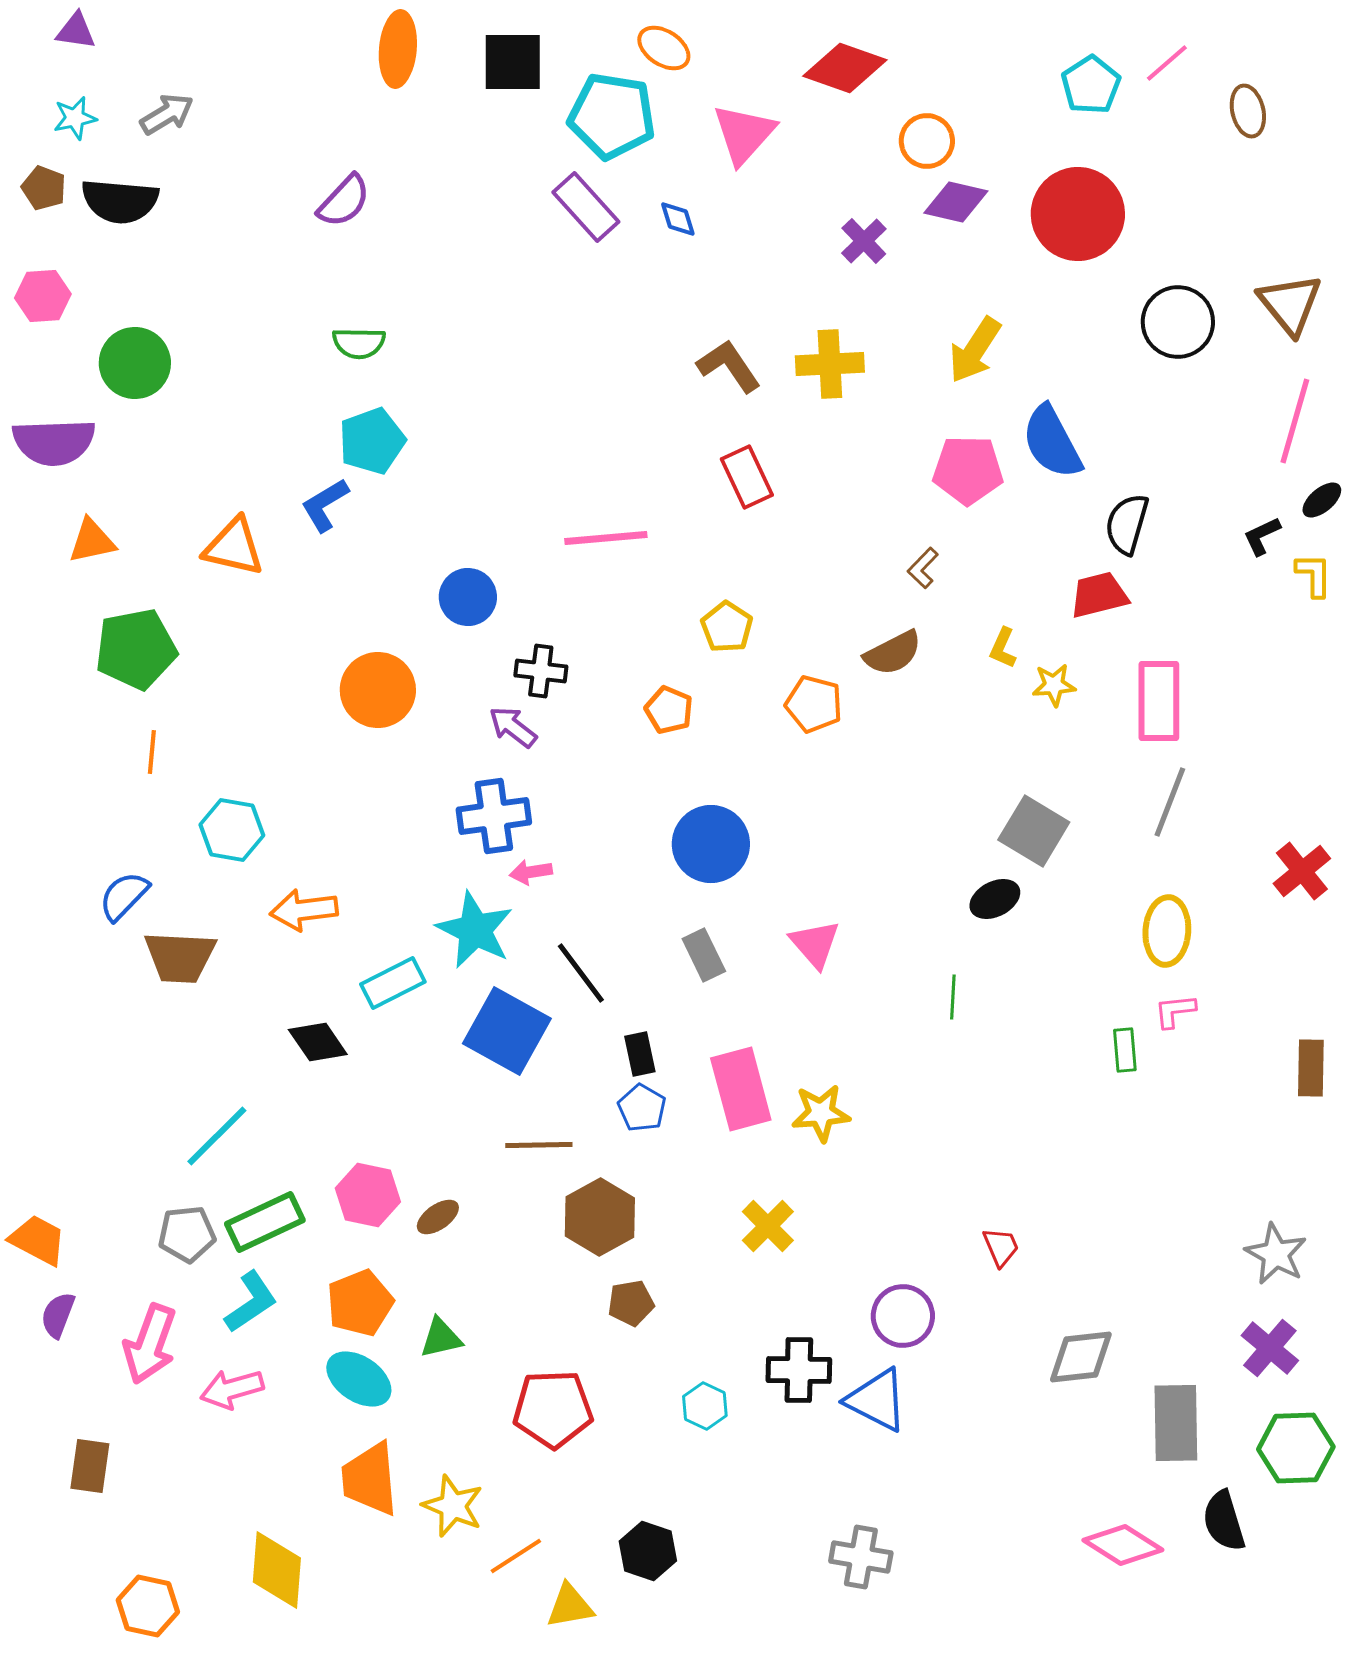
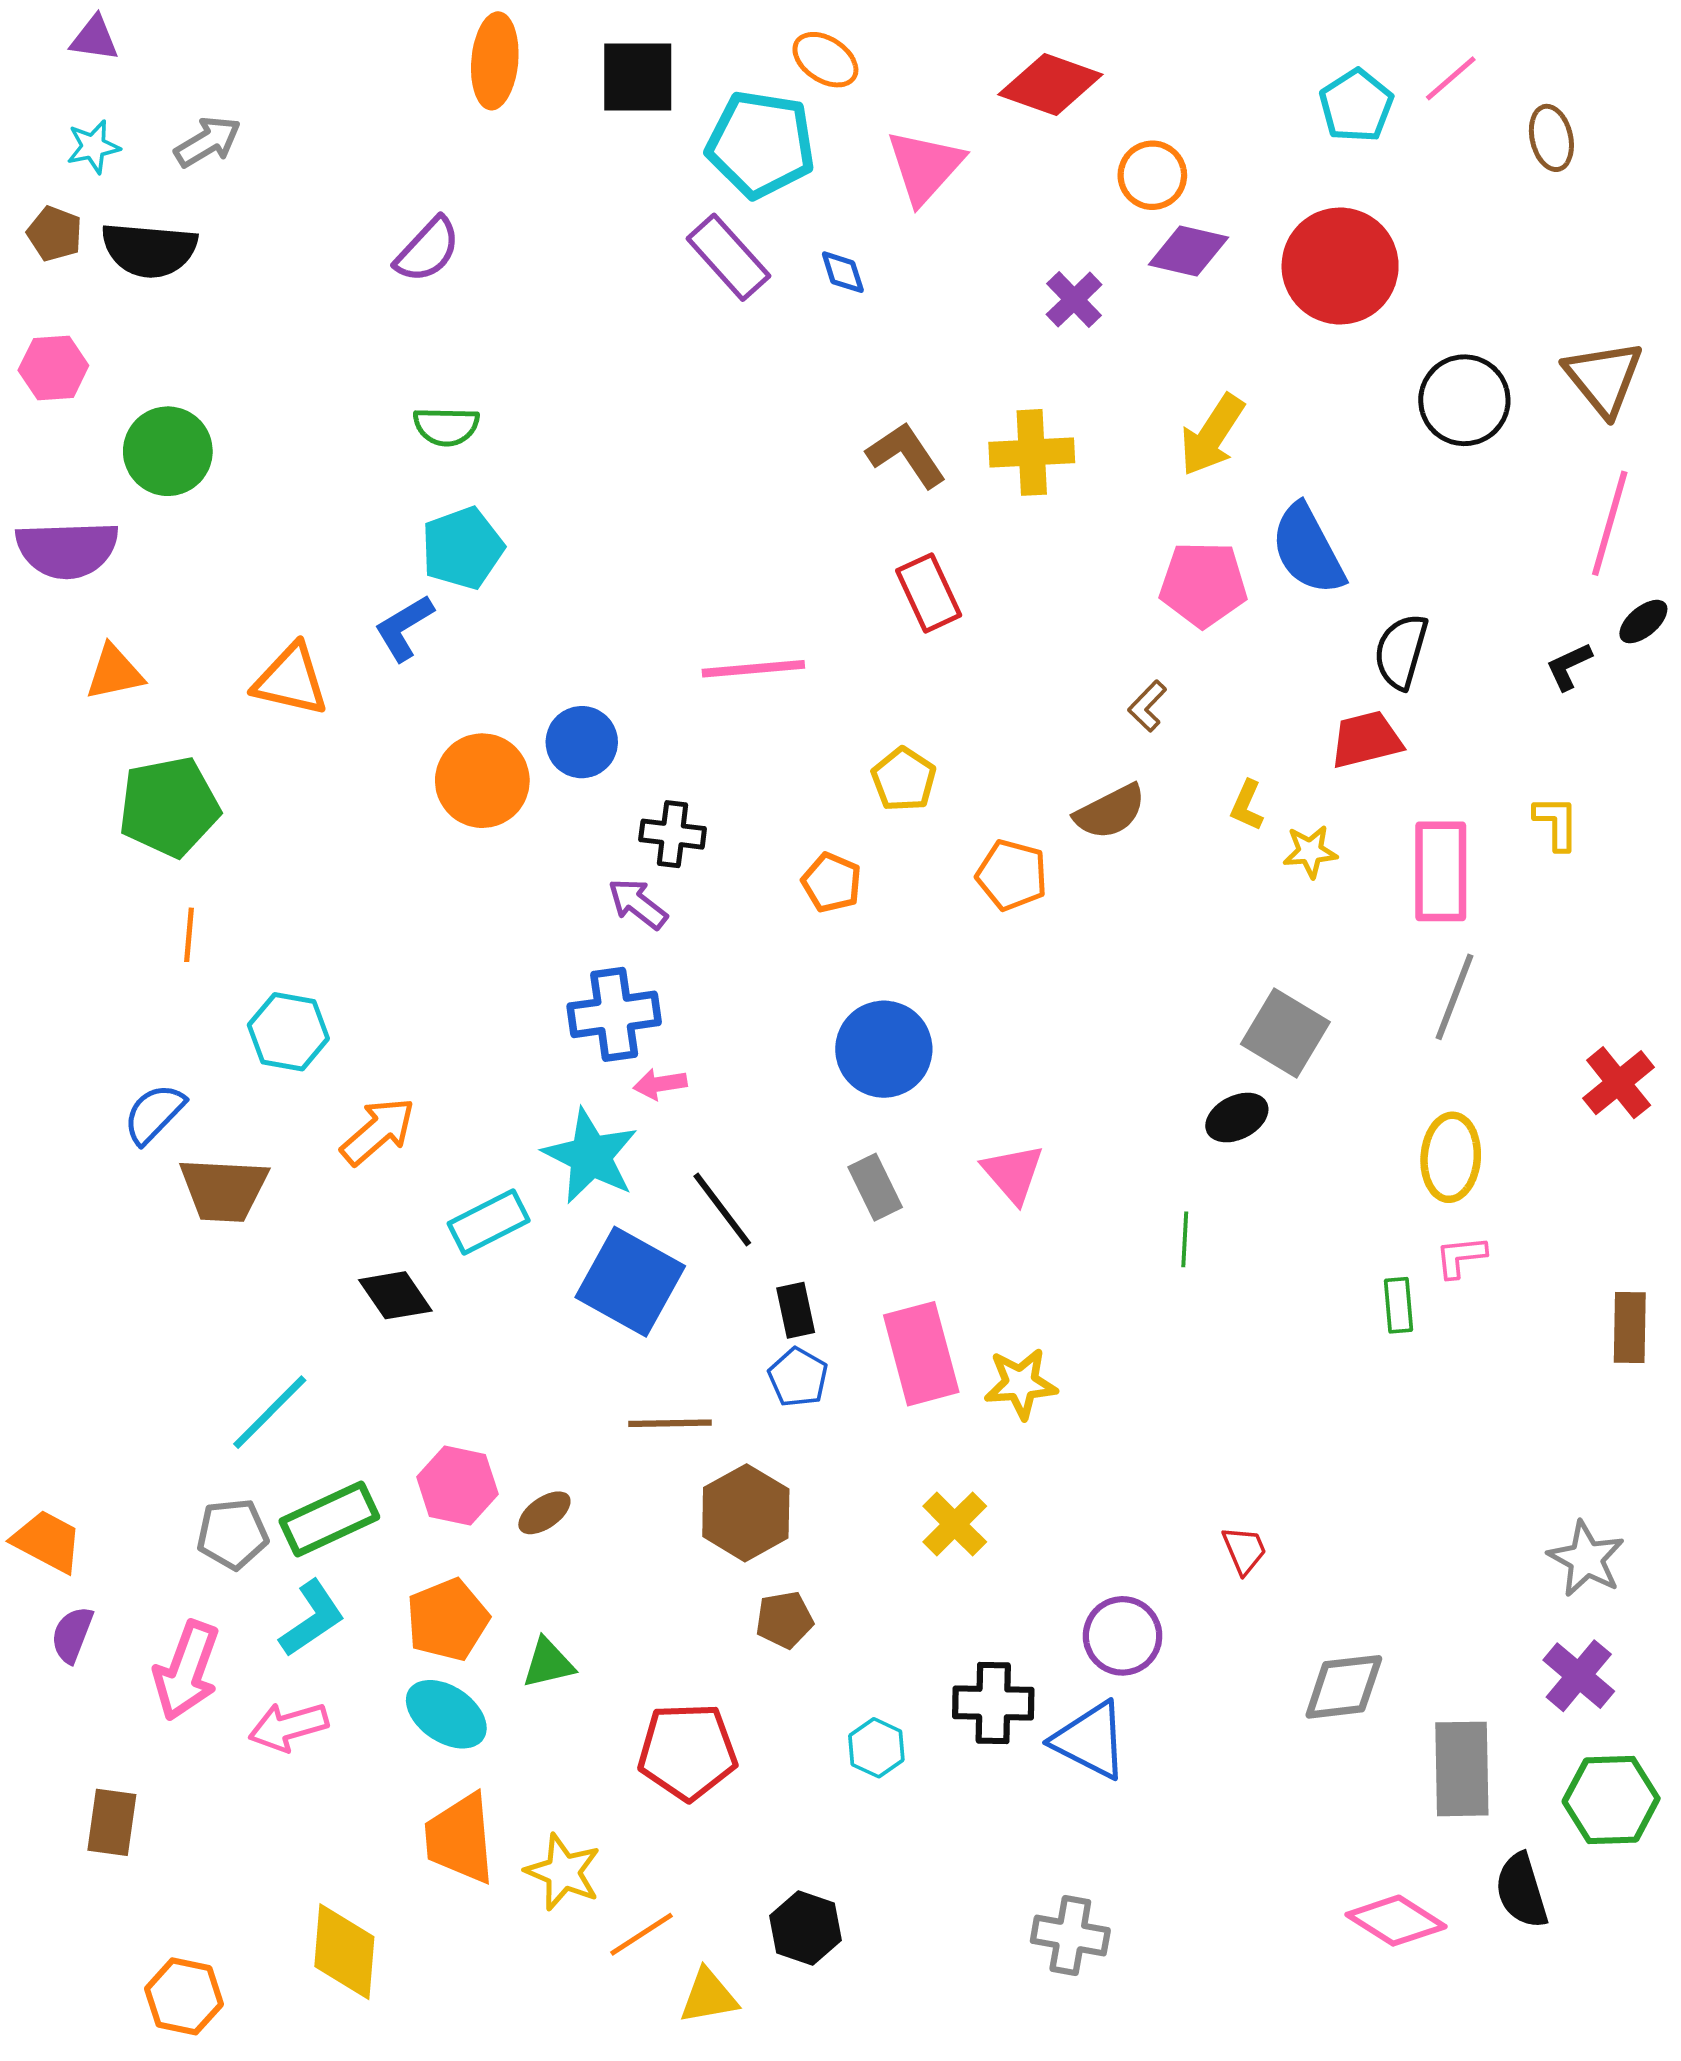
yellow L-shape: (1314, 575) -> (1556, 823), moved
orange circle: (378, 690) -> (482, 781), moved
orange arrow: (304, 910) -> (378, 1131), turned 146

